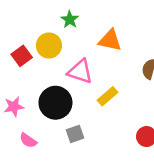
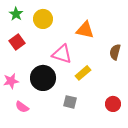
green star: (70, 20) -> (16, 14), moved
yellow circle: (49, 46) -> (43, 19), moved
gray square: (75, 134) -> (70, 102), moved, turned 32

